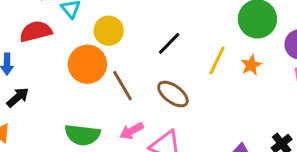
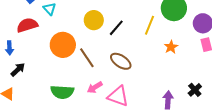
yellow circle: (109, 31) -> (94, 20), moved
yellow line: (217, 61) -> (150, 25), moved
orange star: (251, 65) -> (171, 47), moved

